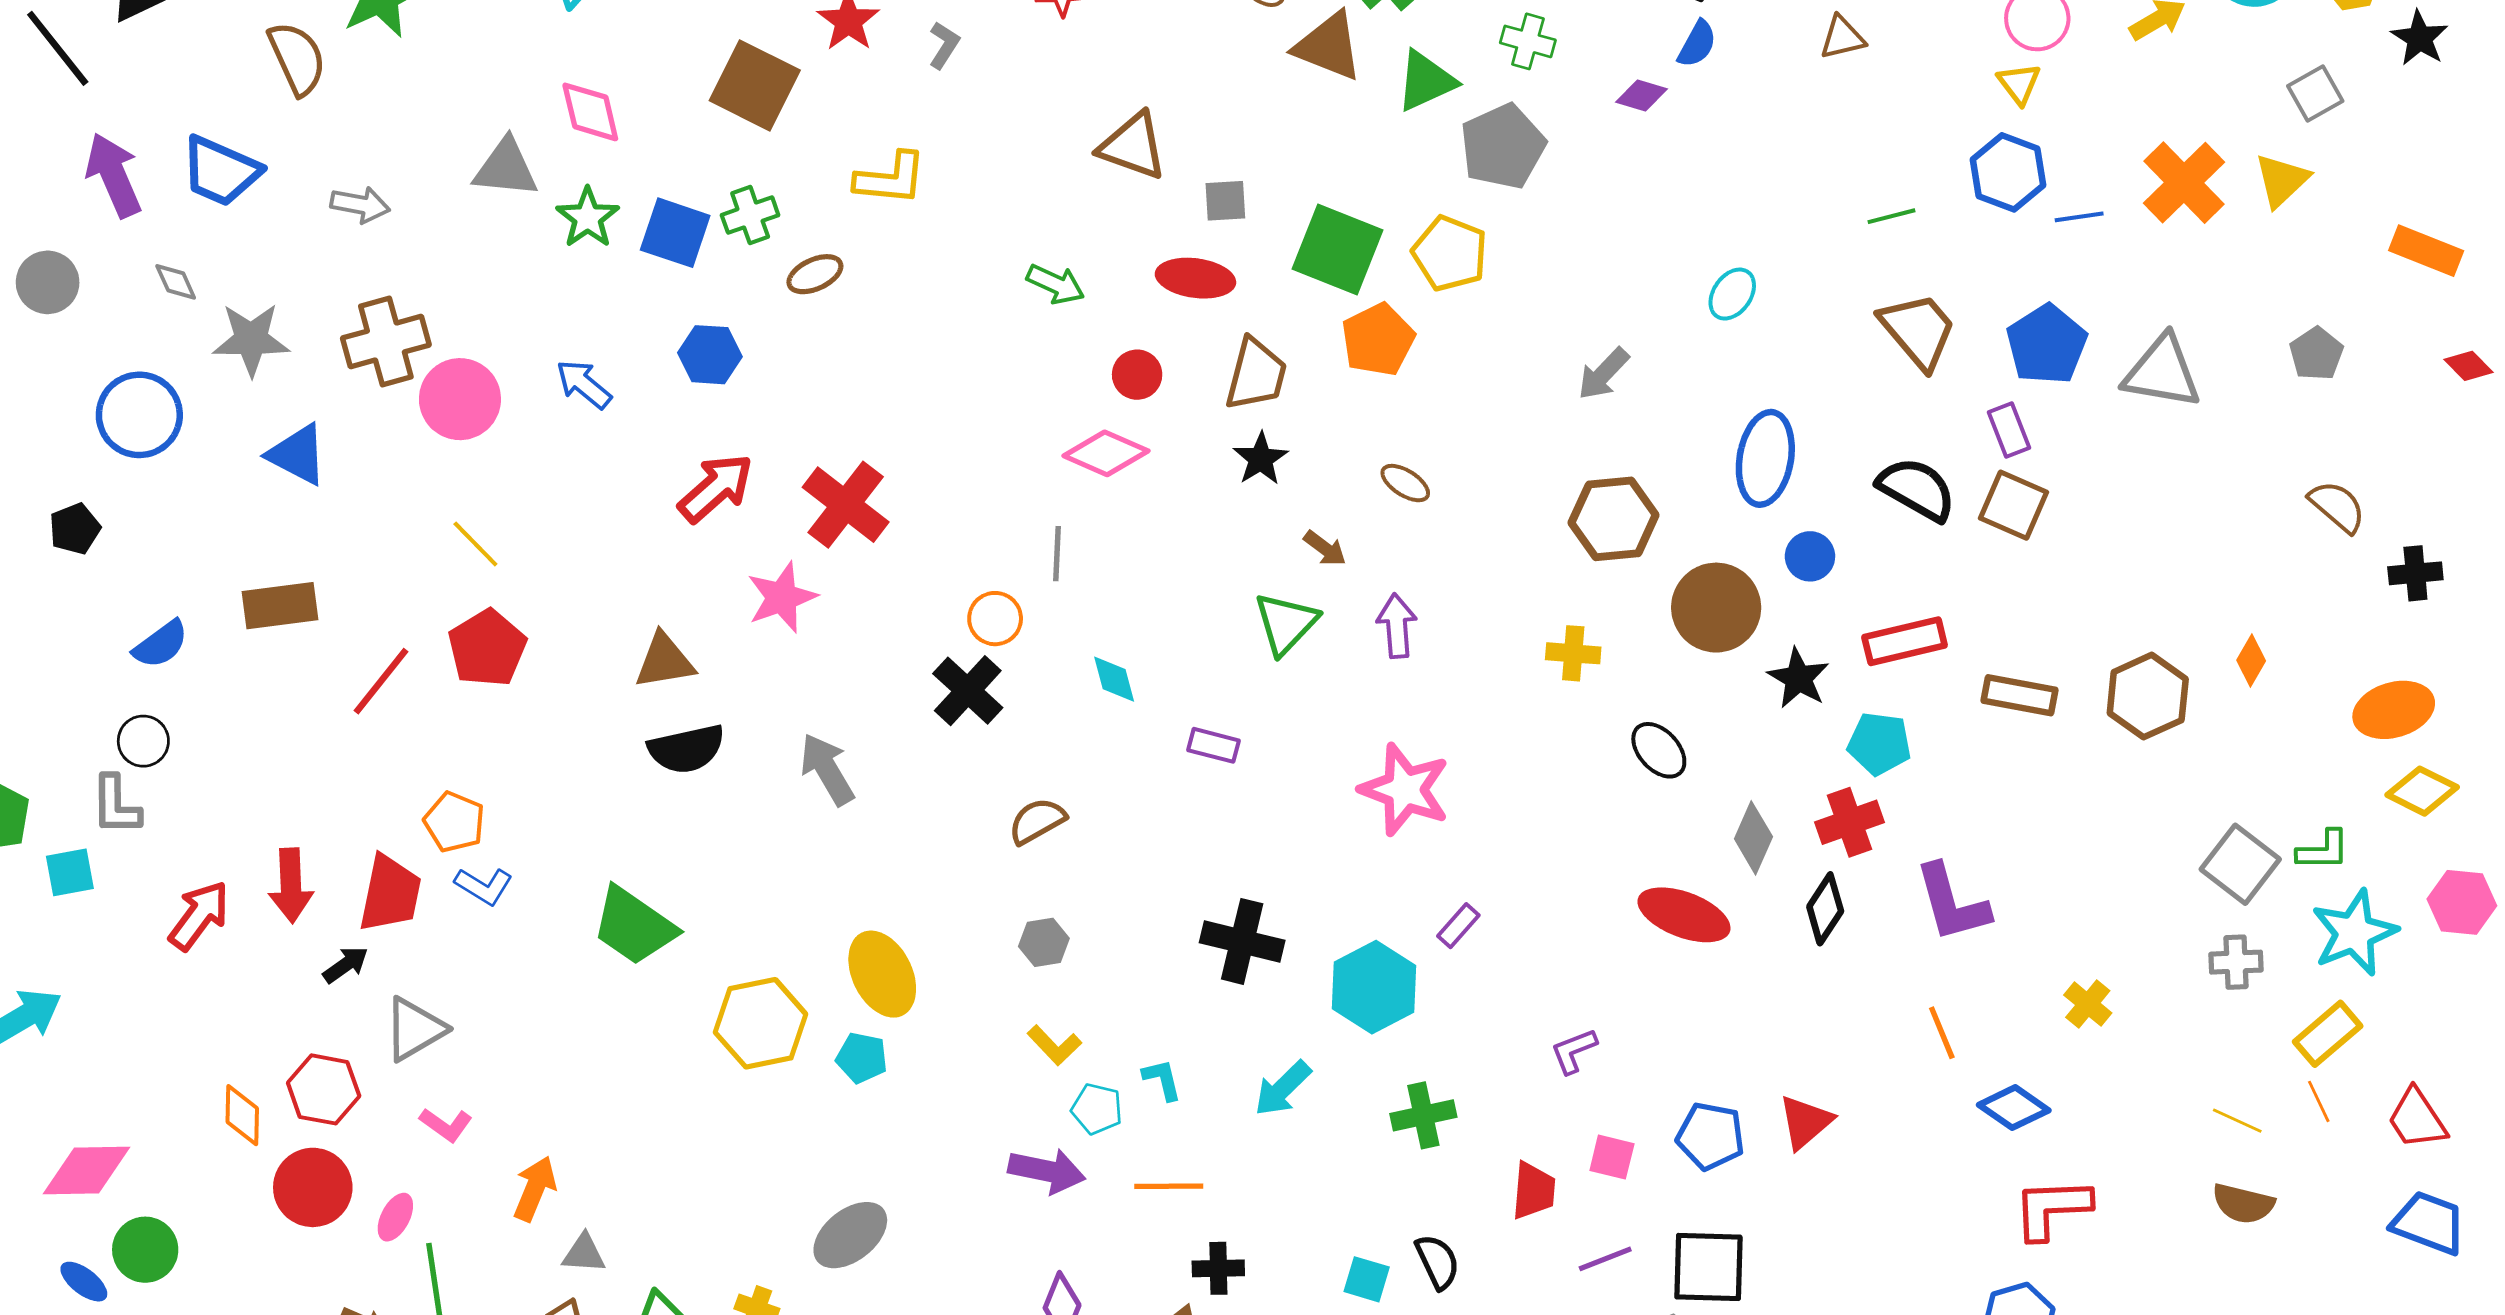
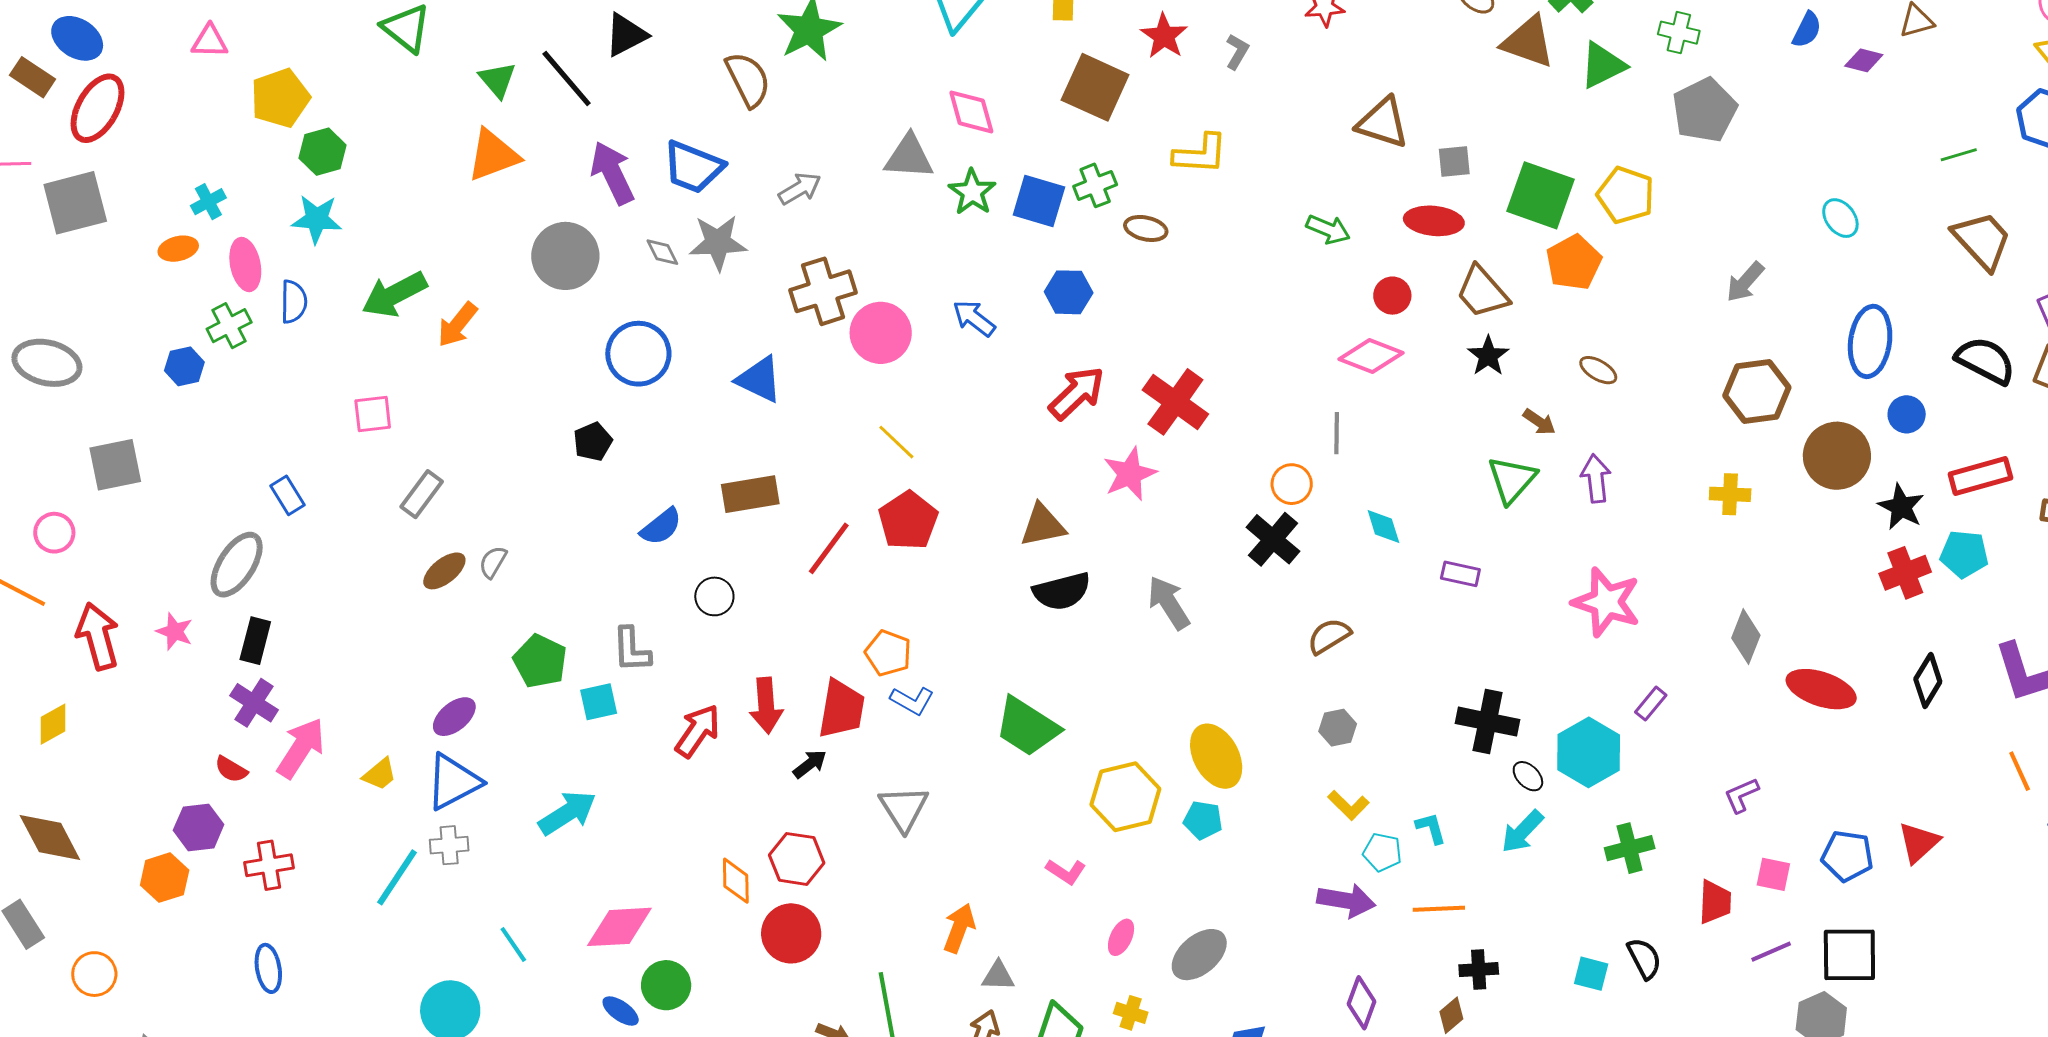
purple diamond: (1642, 95) -> (1864, 60), moved
gray pentagon: (1503, 146) -> (1705, 110), moved
gray arrow: (360, 205) -> (800, 189), turned -39
brown ellipse: (815, 274) -> (1146, 228), turned 39
gray circle: (48, 282) -> (565, 256), size x1.4
cyan ellipse: (1732, 294) -> (1840, 218), turned -69
gray star: (251, 339) -> (718, 243), moved
brown trapezoid: (1256, 374) -> (1482, 292), turned 126
black circle: (143, 741) -> (714, 596), moved
black ellipse: (1659, 750) -> (1528, 776), moved, size x0.7
red cross: (1850, 822) -> (1905, 573), moved
gray diamond: (1753, 838) -> (1746, 637), moved
gray triangle: (415, 1029) -> (904, 808), moved, turned -30
pink L-shape: (446, 1125) -> (1066, 872), moved
pink ellipse: (395, 1217) -> (1121, 937), moved

